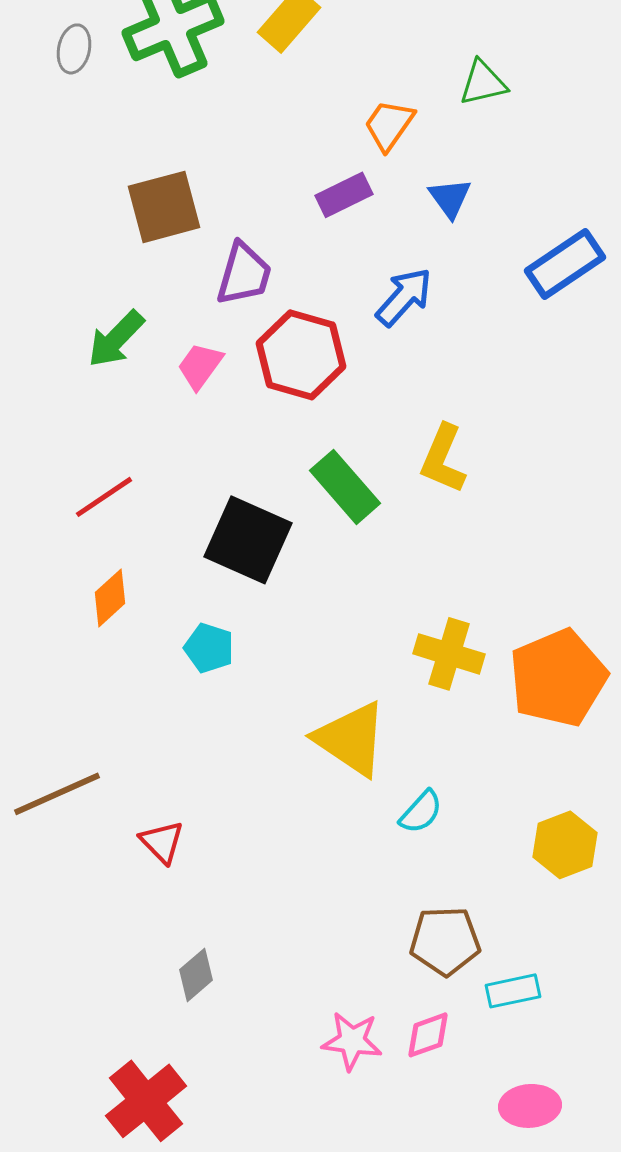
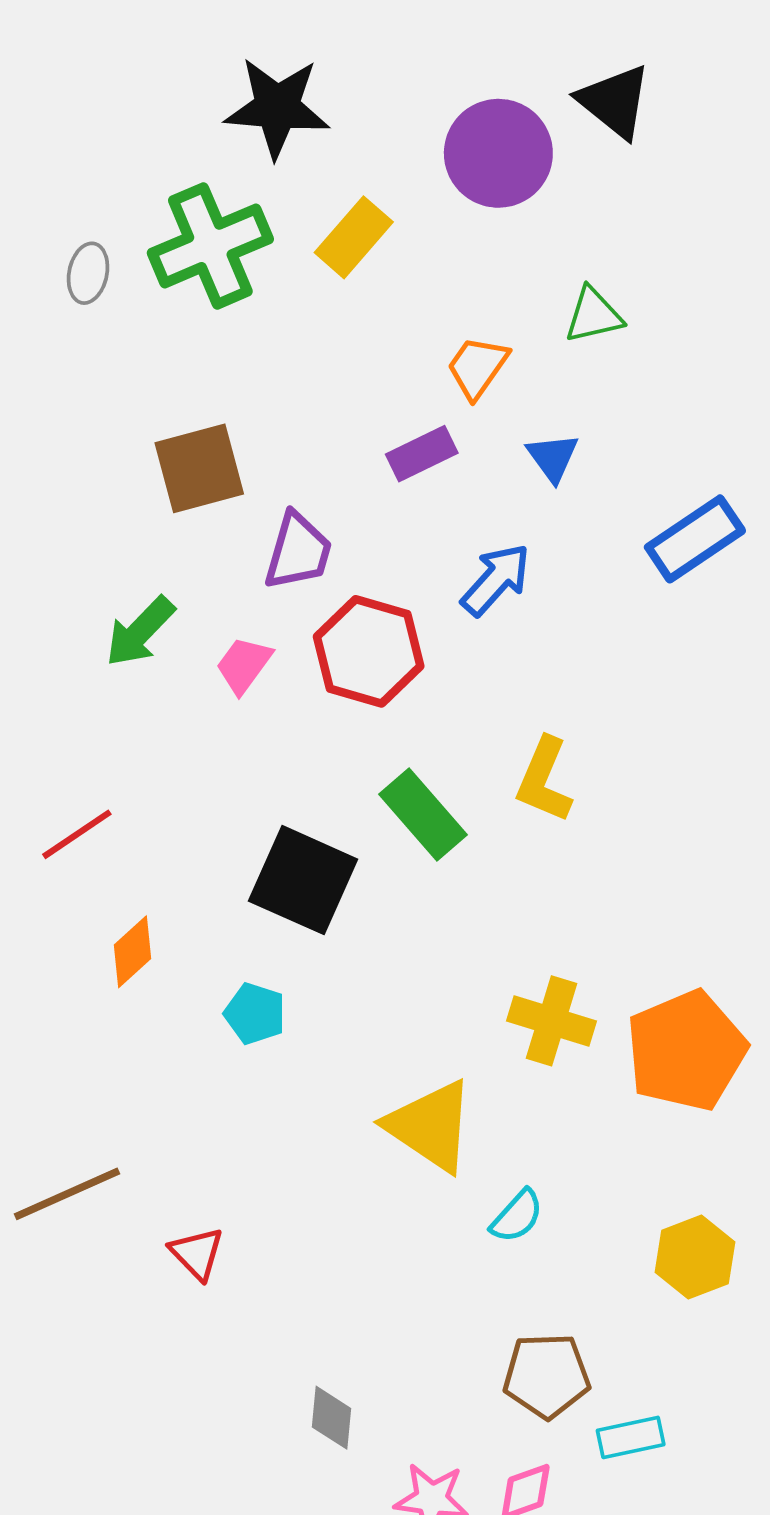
red line: (104, 497) -> (77, 834), moved
gray diamond: (196, 975) -> (332, 1418), moved, turned -44

